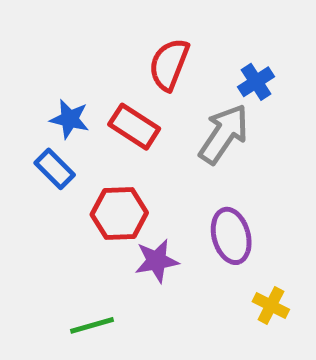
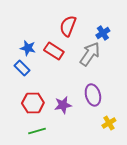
red hexagon: (119, 214) -> (33, 103), moved
yellow cross: (271, 306) -> (109, 123), turned 32

